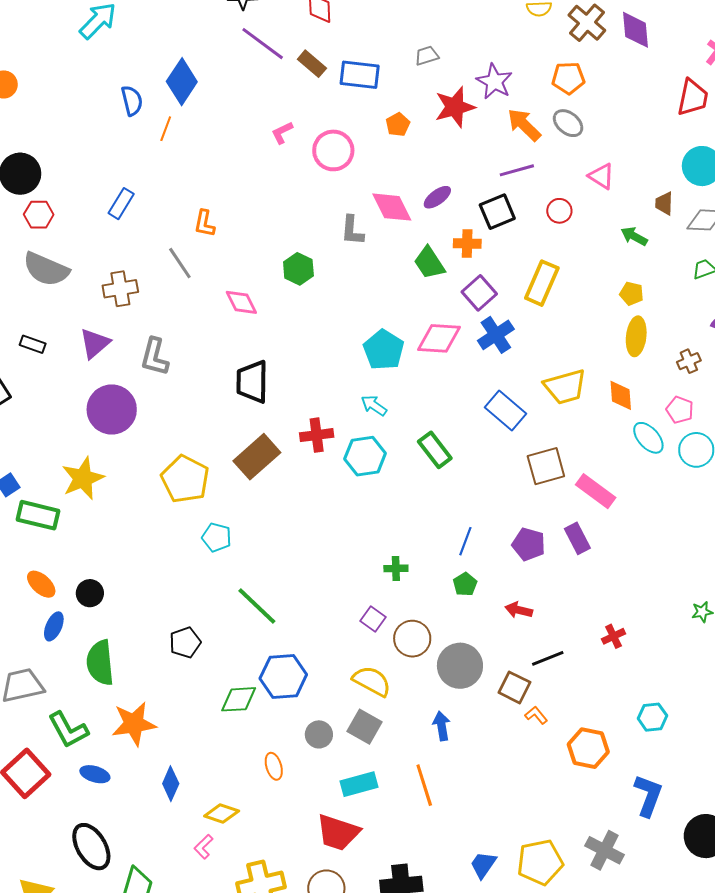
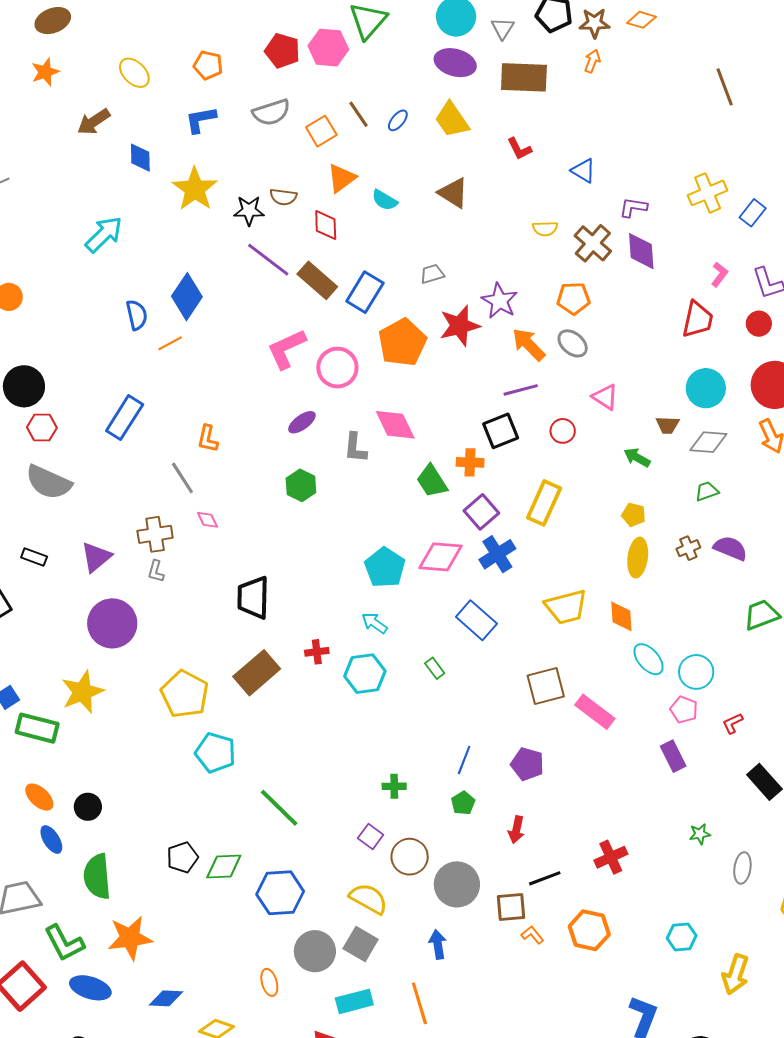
brown rectangle: (312, 64) -> (317, 280), size x1.4
blue rectangle: (360, 75) -> (365, 292), turned -66
orange pentagon: (398, 125) -> (402, 342), size x2.0
orange line: (166, 129) -> (170, 343), turned 40
pink L-shape: (282, 133) -> (286, 349), size x1.8
purple ellipse: (437, 197) -> (302, 422), moved
brown trapezoid: (664, 203) -> (668, 425), turned -90
blue rectangle: (121, 204) -> (125, 418), size x1.4
brown cross: (120, 289) -> (155, 534), moved
pink diamond: (241, 302) -> (207, 520), moved, size x0.7
gray L-shape: (155, 357) -> (156, 571), size x0.6
brown cross: (689, 361) -> (688, 548), moved
blue rectangle: (505, 410) -> (476, 620), moved
pink pentagon: (680, 410) -> (684, 710), moved
red cross: (317, 435) -> (317, 652), size x0.7
green rectangle: (435, 450) -> (435, 668), size x0.6
cyan pentagon: (217, 537) -> (215, 753), size x1.4
purple rectangle: (577, 538) -> (673, 756), moved
green line: (257, 606) -> (279, 808), moved
red arrow: (519, 610) -> (516, 830), turned -92
blue ellipse: (54, 626) -> (51, 840), turned -56
red cross: (613, 636) -> (611, 857), size x1.4
brown square: (514, 687) -> (511, 907), turned -32
green diamond: (239, 699) -> (224, 866), moved
cyan hexagon: (652, 717) -> (682, 937), moved
gray circle: (319, 734) -> (315, 951), size x1.5
orange hexagon: (588, 748) -> (589, 930), moved
blue ellipse: (95, 774) -> (90, 988), size x1.4
blue diamond: (171, 784) -> (166, 998), turned 68

